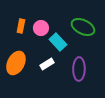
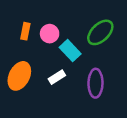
green ellipse: (83, 27) -> (100, 32), turned -70

